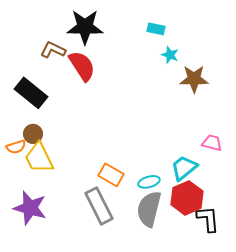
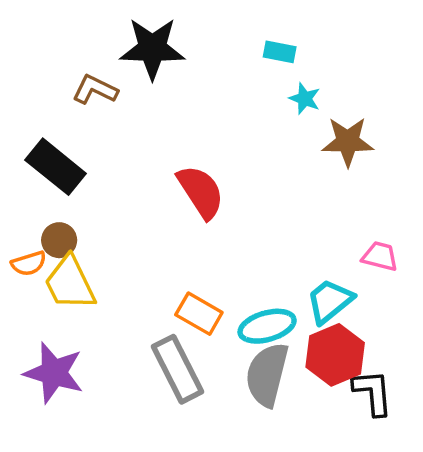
red semicircle: (82, 66) -> (201, 192), moved
cyan ellipse: (149, 182) -> (267, 326), size x1.4

